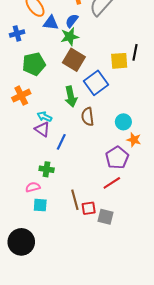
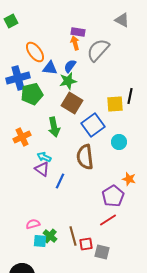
blue cross: (17, 33) -> (18, 78), size x1.6
green pentagon: (34, 64) -> (32, 94), moved
green arrow: (71, 97) -> (54, 127), moved
brown semicircle: (88, 117) -> (85, 157), size x1.4
cyan circle: (123, 122) -> (119, 142), moved
green cross: (47, 169) -> (50, 236), moved, turned 32

